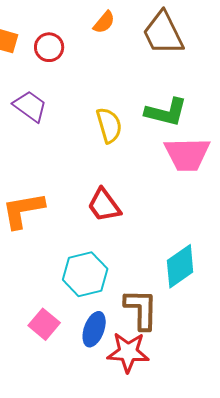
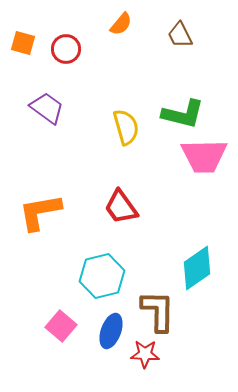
brown trapezoid: (163, 33) -> (180, 35), size x0.6
red star: (128, 352) -> (145, 354), size x0.7

